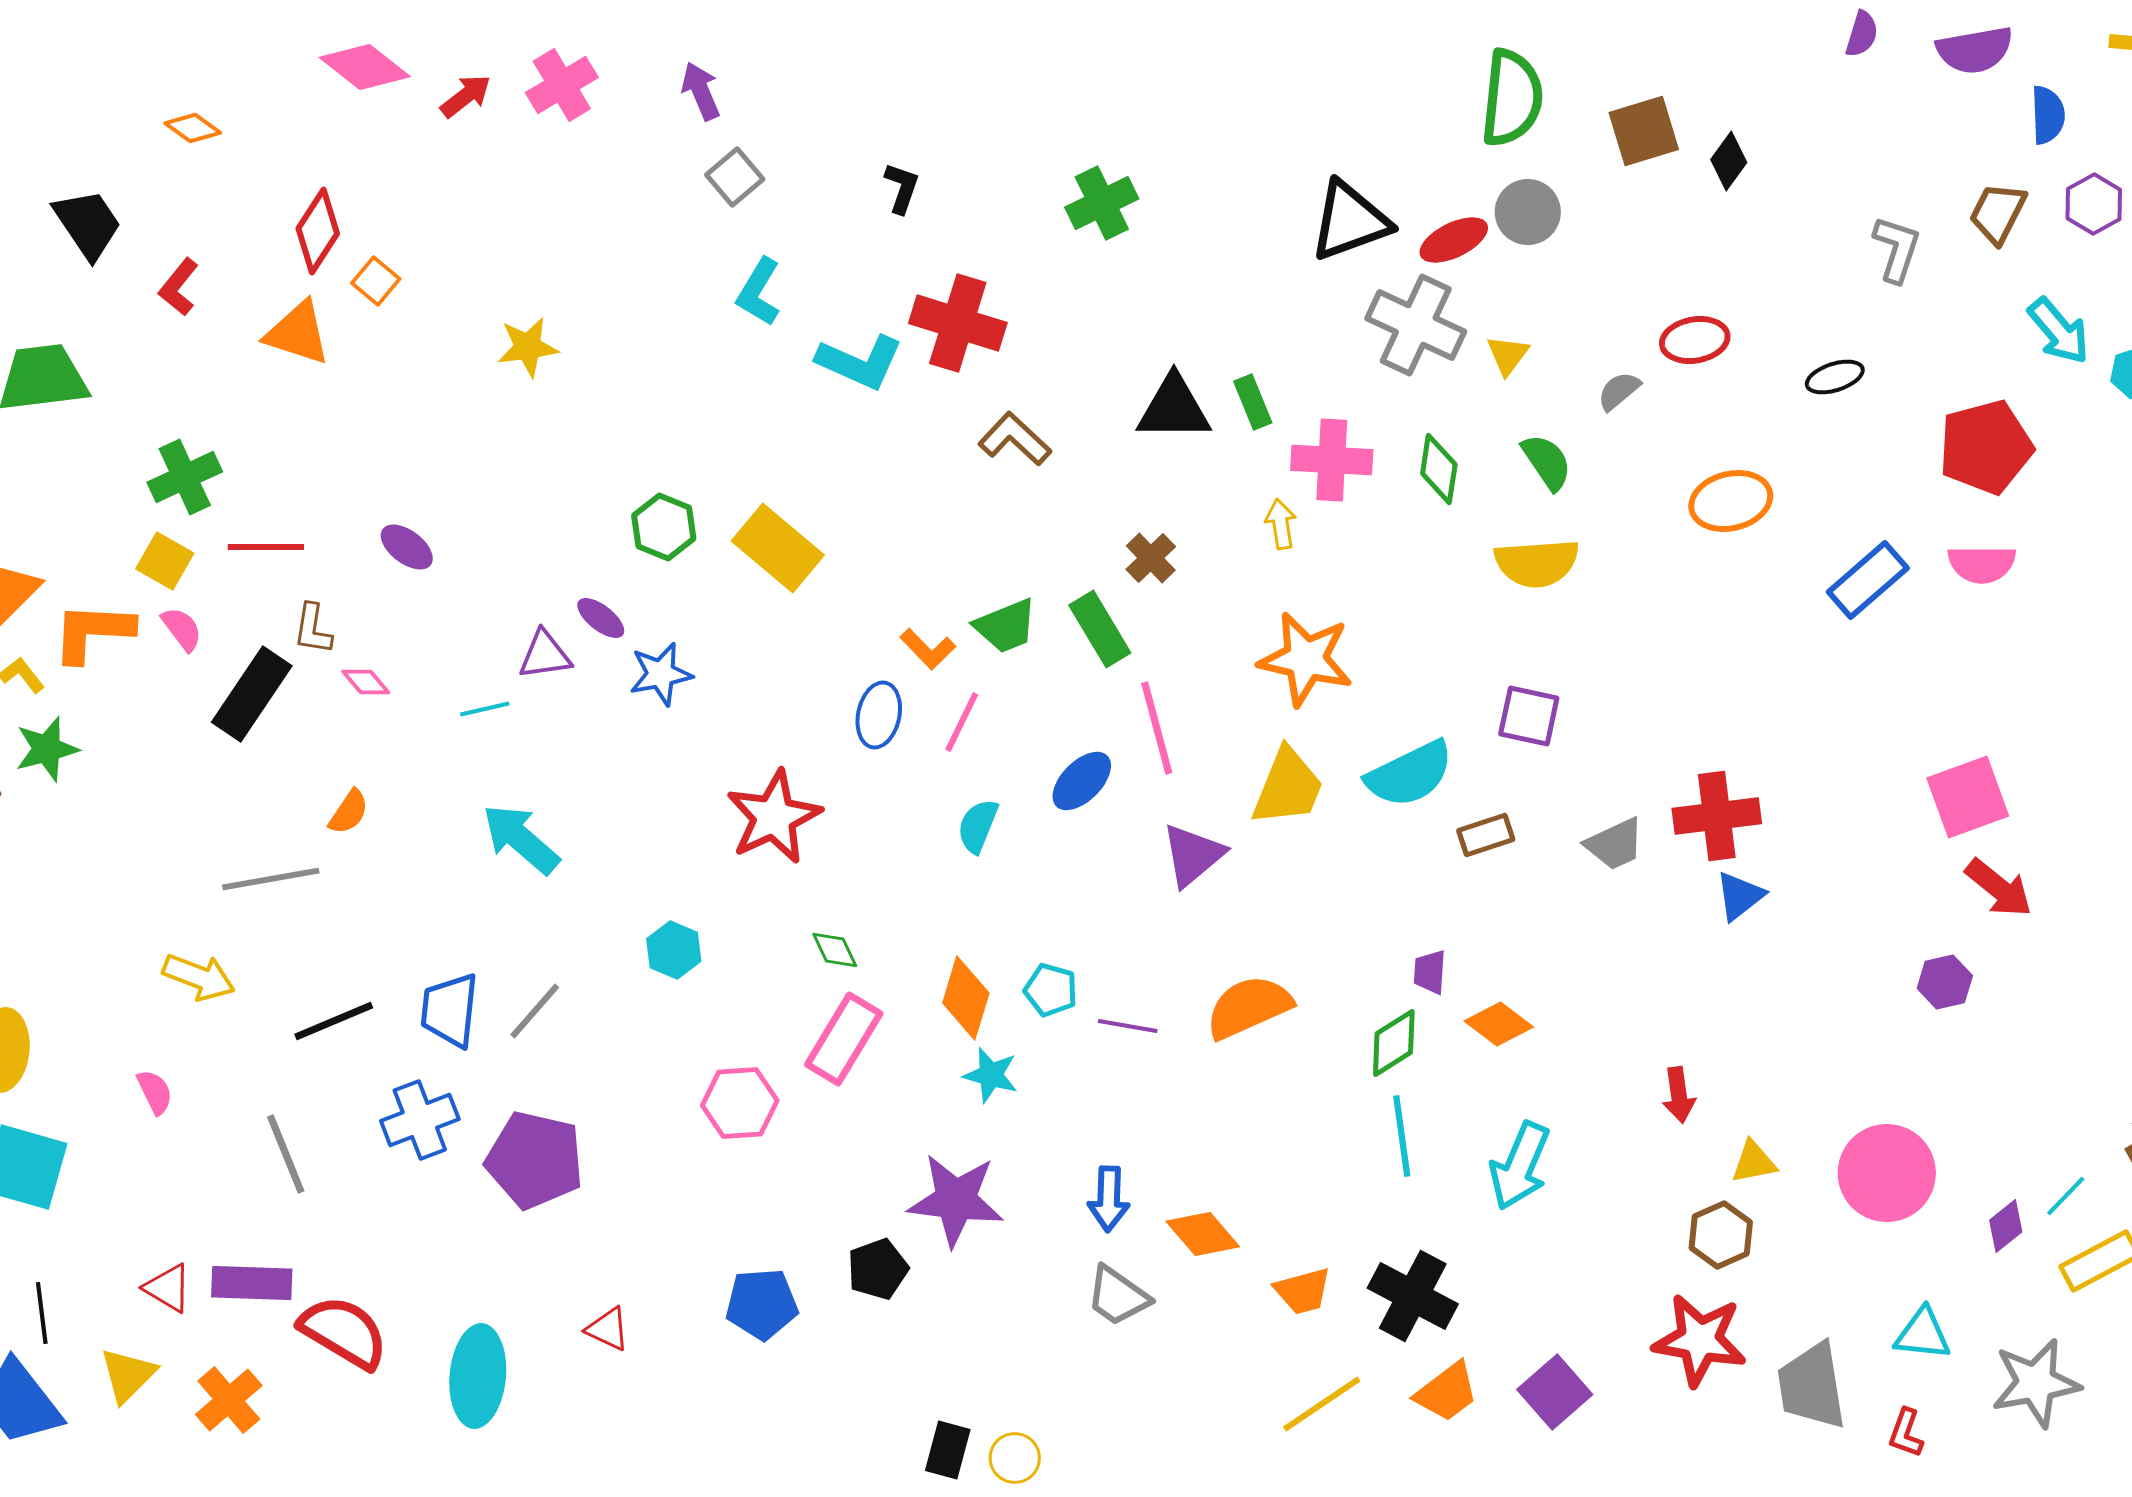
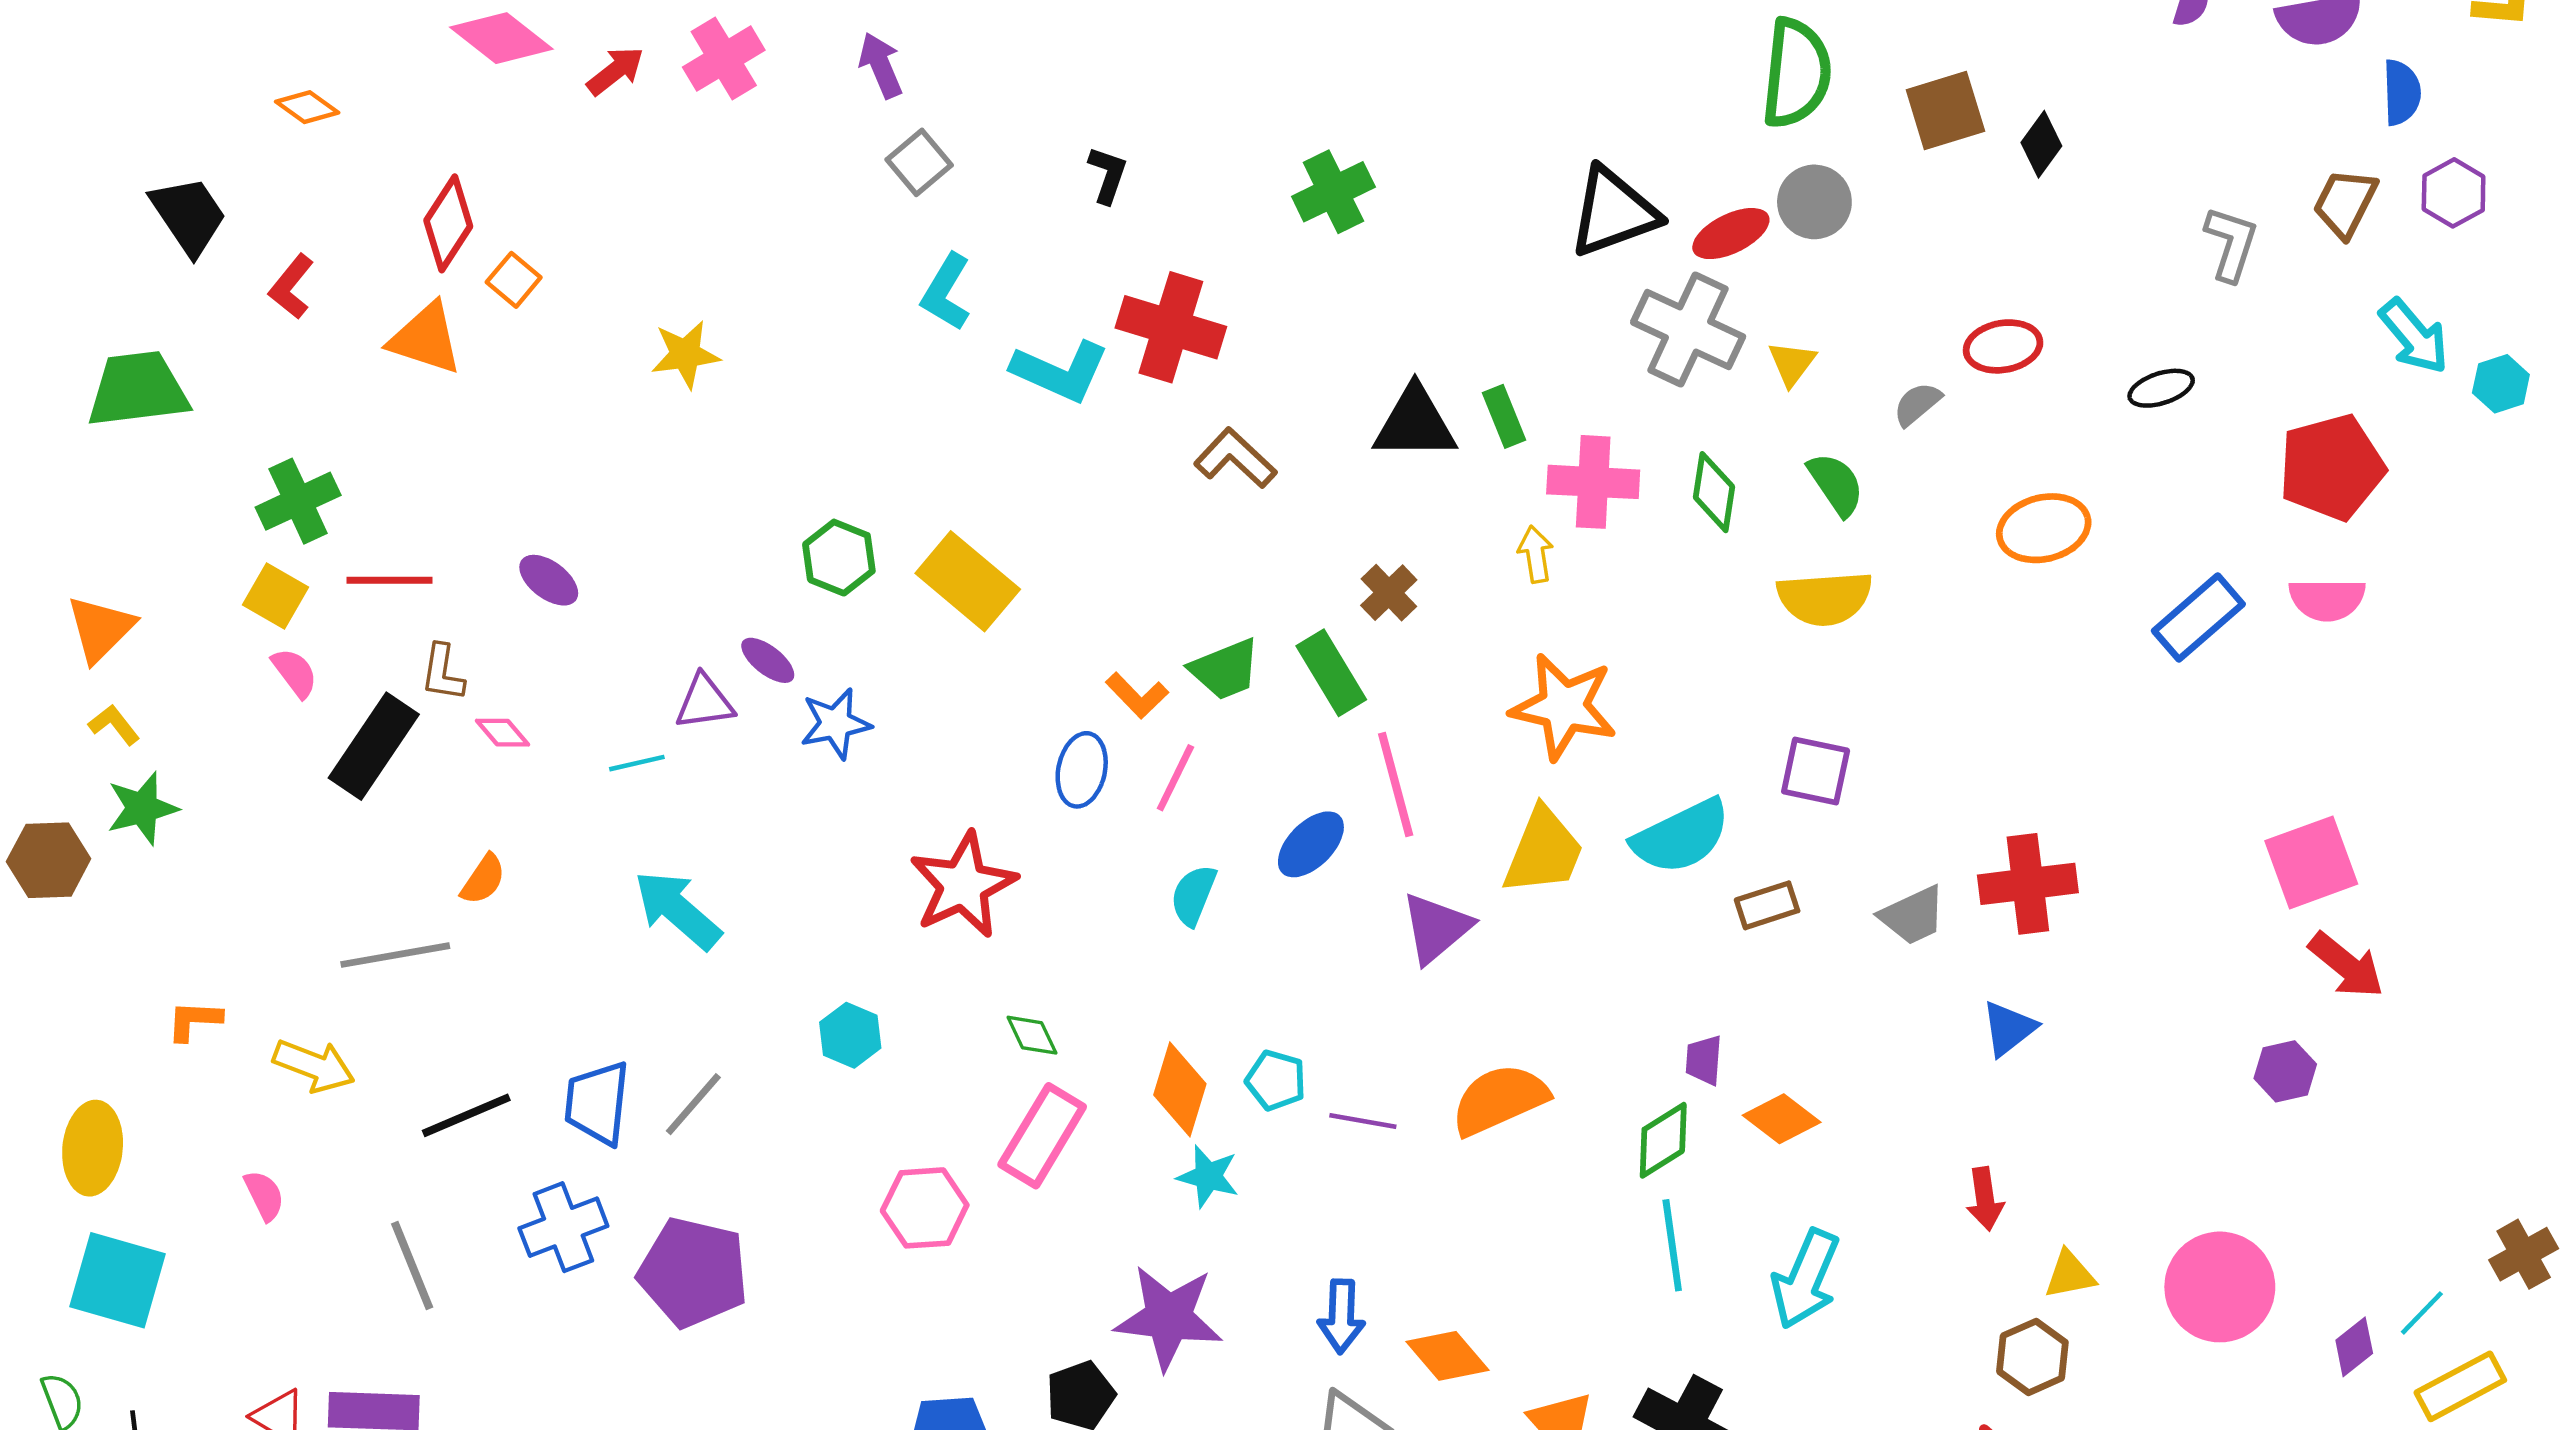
orange L-shape: (93, 632) -> (194, 1021), moved, size x0.6
blue triangle: (1740, 896) -> (2009, 1028), moved

